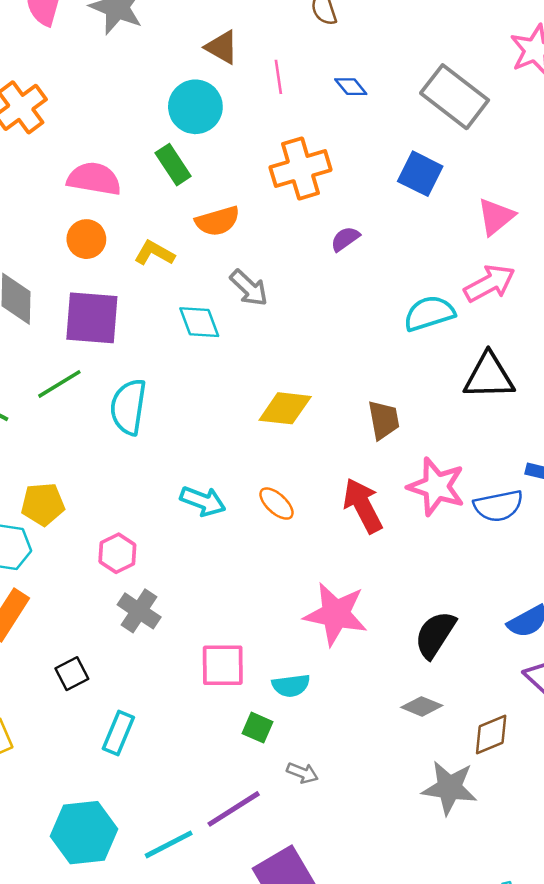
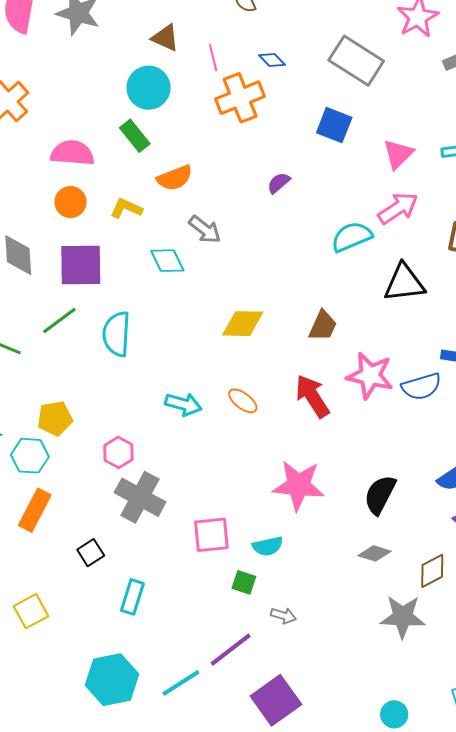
orange cross: (301, 169) -> (240, 98), moved
brown trapezoid: (384, 420) -> (323, 326), turned 40
gray cross: (139, 611) -> (140, 497), size x1.4

